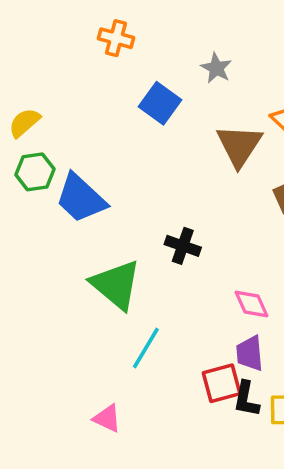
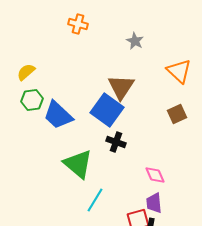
blue square: (160, 103) -> (107, 110), moved, size x1.4
brown triangle: (239, 146) -> (121, 87), moved

